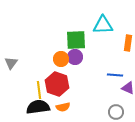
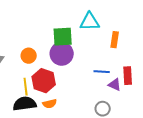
purple circle: (75, 57) -> (62, 54), size x1.5
orange circle: (61, 59) -> (29, 56), moved

